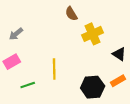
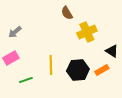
orange rectangle: (118, 81) -> (102, 70), moved
black hexagon: (93, 87) -> (78, 70), moved

